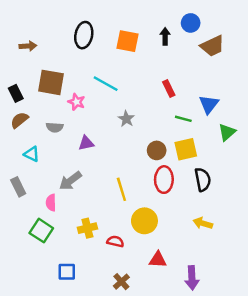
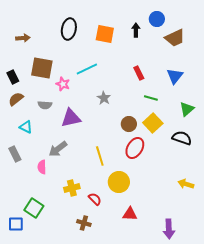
cyan line: (106, 84) -> (87, 69), turned -55
blue triangle: (209, 104) -> (175, 76), moved
purple triangle: (86, 143) -> (71, 118), size x1.5
yellow square: (186, 149) -> (153, 123), turned -30
red ellipse: (164, 180) -> (135, 148), turned 30
black semicircle: (203, 180) -> (182, 138), moved, turned -60
yellow arrow: (203, 223) -> (186, 184), moved
green square: (41, 231) -> (34, 208), moved
red semicircle: (115, 241) -> (95, 199), turned 32
blue square: (67, 272) -> (16, 224), moved
purple arrow: (192, 278) -> (169, 229), moved
brown cross: (121, 282) -> (84, 223), moved, turned -32

